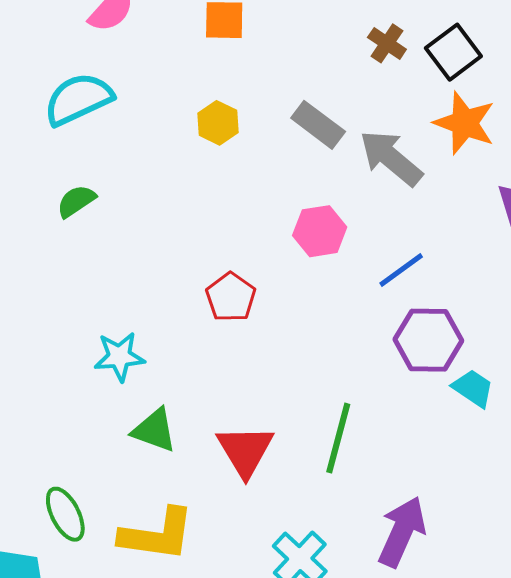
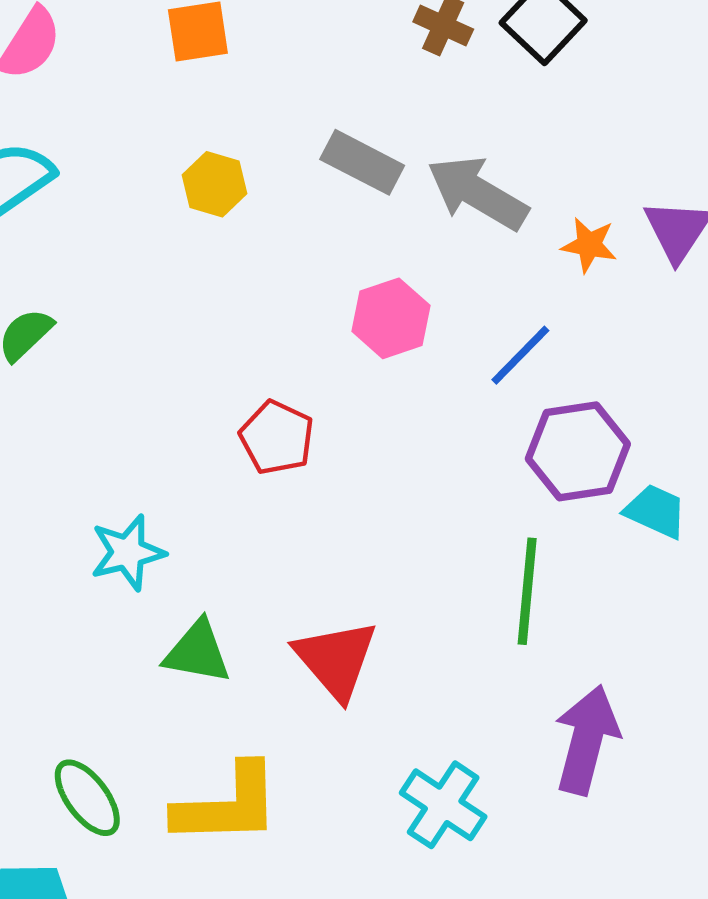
orange star: (465, 123) -> (589, 245), moved, size x0.6
green line: (338, 438) -> (527, 591), moved

